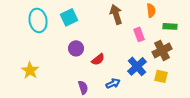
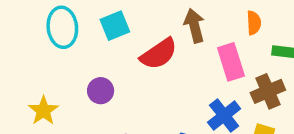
pink rectangle: (139, 34) -> (231, 62), size x1.5
purple circle: (76, 48) -> (101, 91), moved
red semicircle: (98, 59) -> (159, 54), moved, size x1.6

